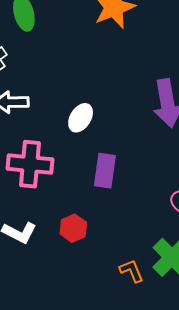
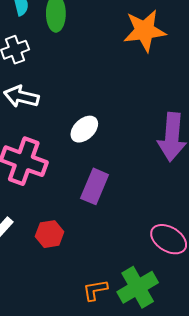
orange L-shape: (132, 271) -> (95, 290), turned -92

